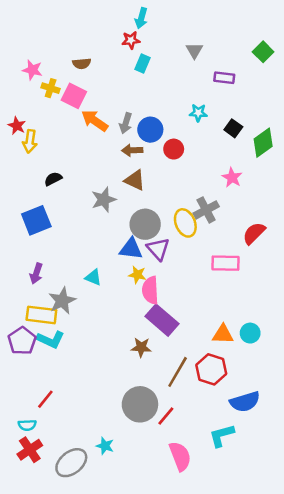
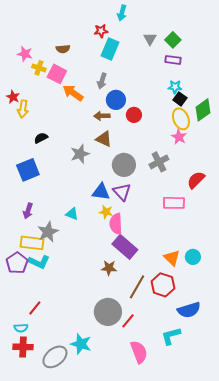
cyan arrow: (141, 18) -> (122, 13), moved
green square: (263, 52) -> (173, 40), moved
cyan rectangle: (143, 63) -> (110, 49), size x1.5
cyan star: (198, 113) -> (175, 87), moved
gray arrow: (126, 123) -> (102, 81), moved
yellow ellipse: (185, 223) -> (181, 119), moved
gray circle: (145, 224) -> (124, 165), moved
orange triangle: (223, 334) -> (172, 258), turned 42
cyan star: (105, 446) -> (81, 344), size x1.5
red cross: (30, 450) -> (23, 347), turned 36

